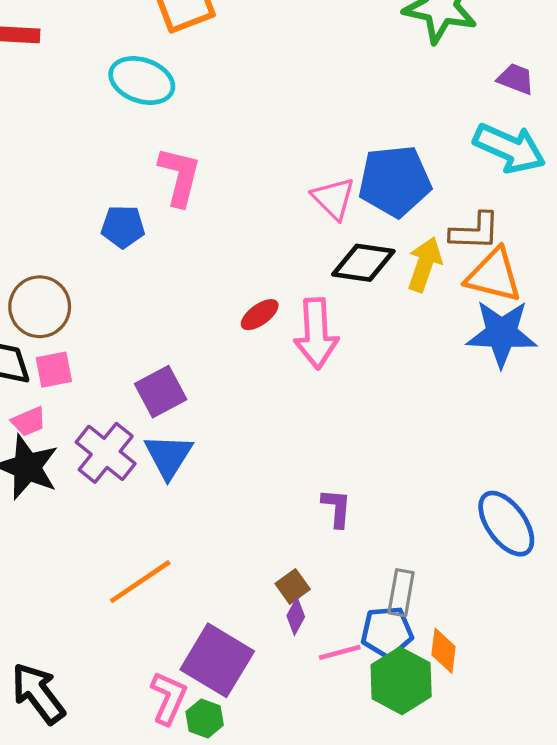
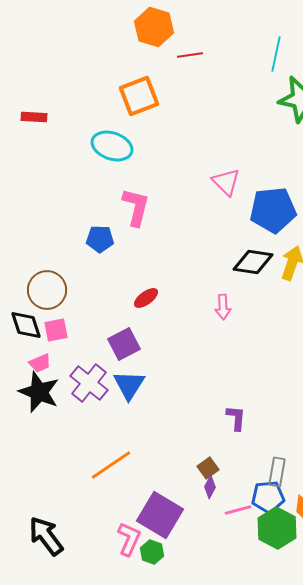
pink triangle: (333, 198) -> (226, 182), moved
red ellipse: (260, 315) -> (146, 298), moved
pink arrow: (316, 333) -> (223, 307), size x0.6

